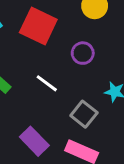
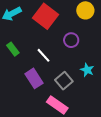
purple rectangle: (34, 141) -> (34, 78), moved

